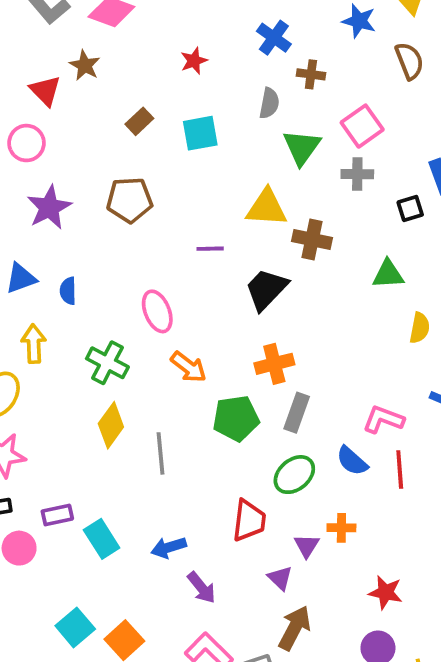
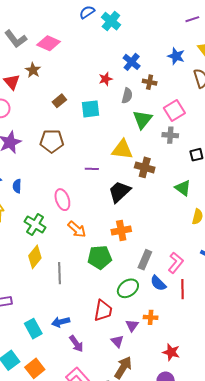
red star: (194, 61) -> (106, 79), moved
green triangle: (388, 274) -> (183, 188), turned 36
gray rectangle: (297, 413) -> (145, 260), moved
pink L-shape: (383, 419) -> (176, 263), turned 105
cyan rectangle: (102, 539) -> (33, 329), moved

